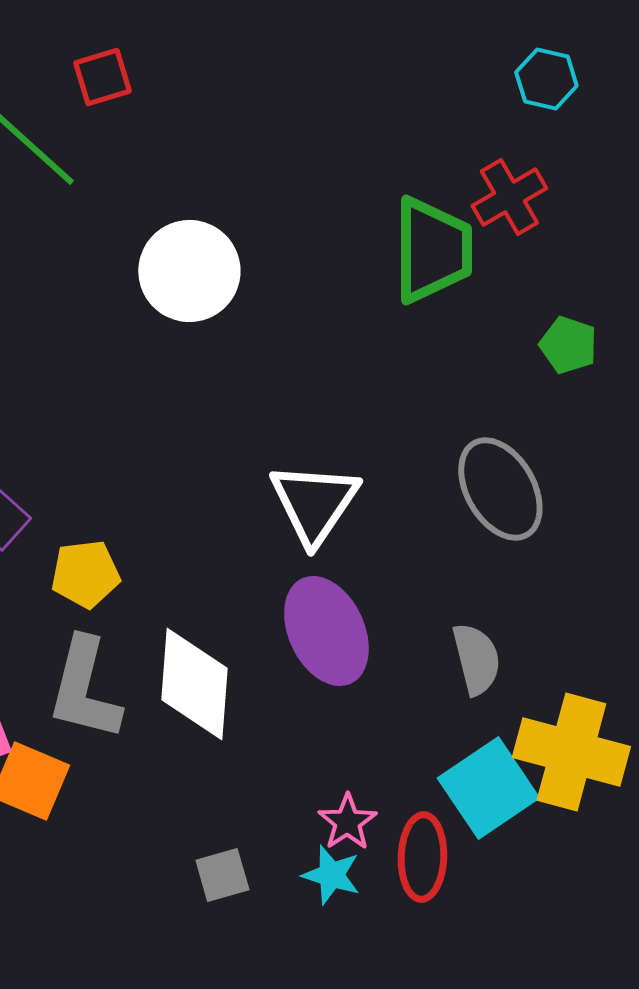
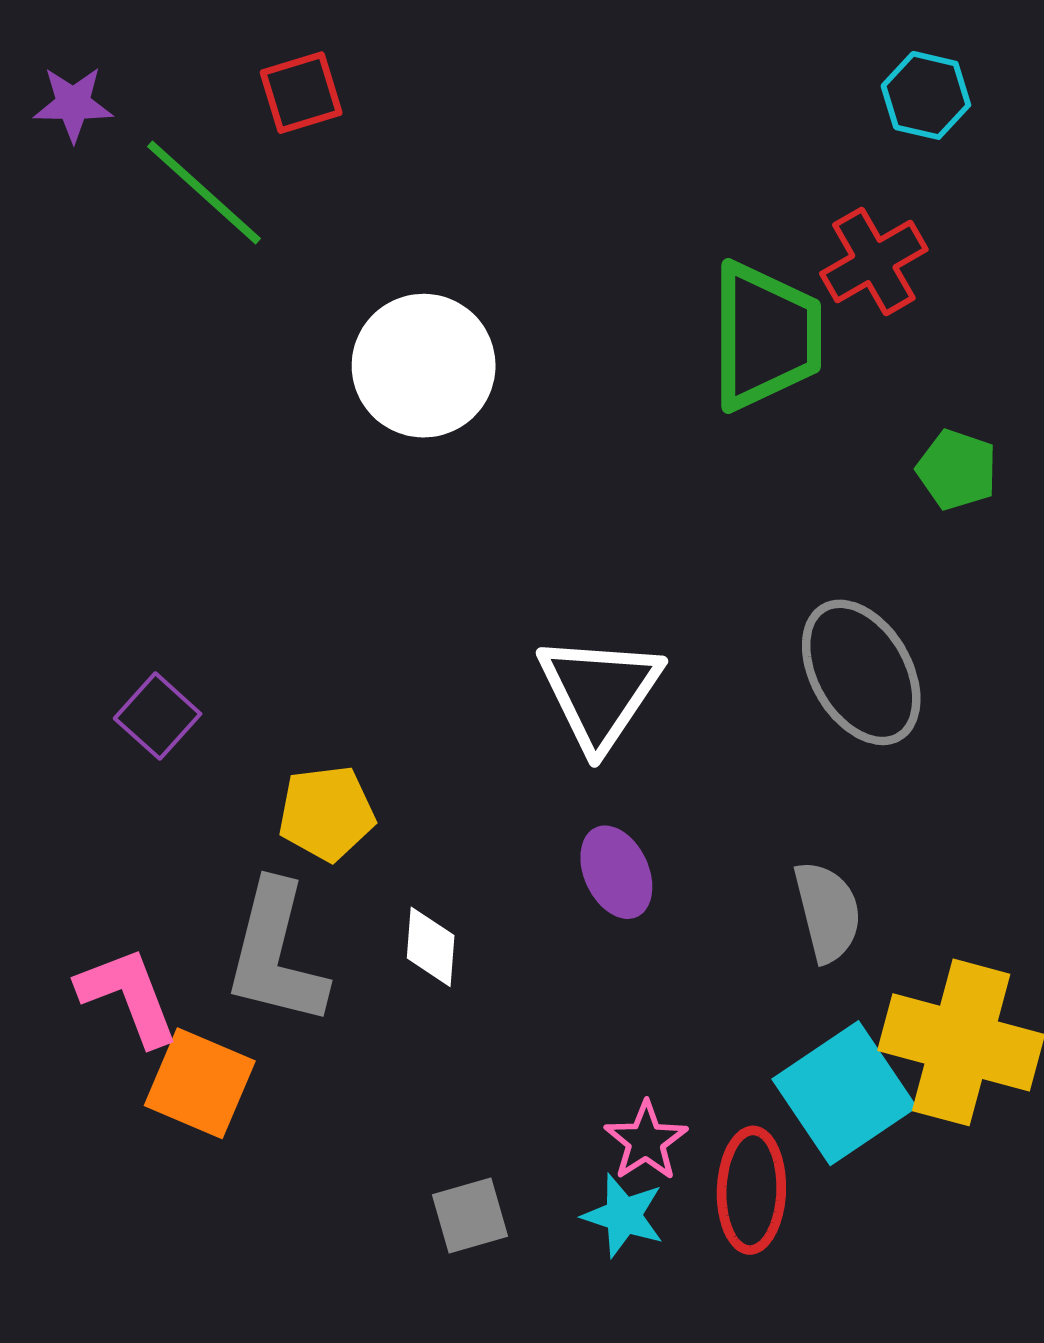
yellow pentagon: (85, 574) -> (326, 813), moved
purple ellipse: (326, 631) -> (616, 872), size x0.6
white diamond: (194, 684) -> (431, 947), size x0.5

